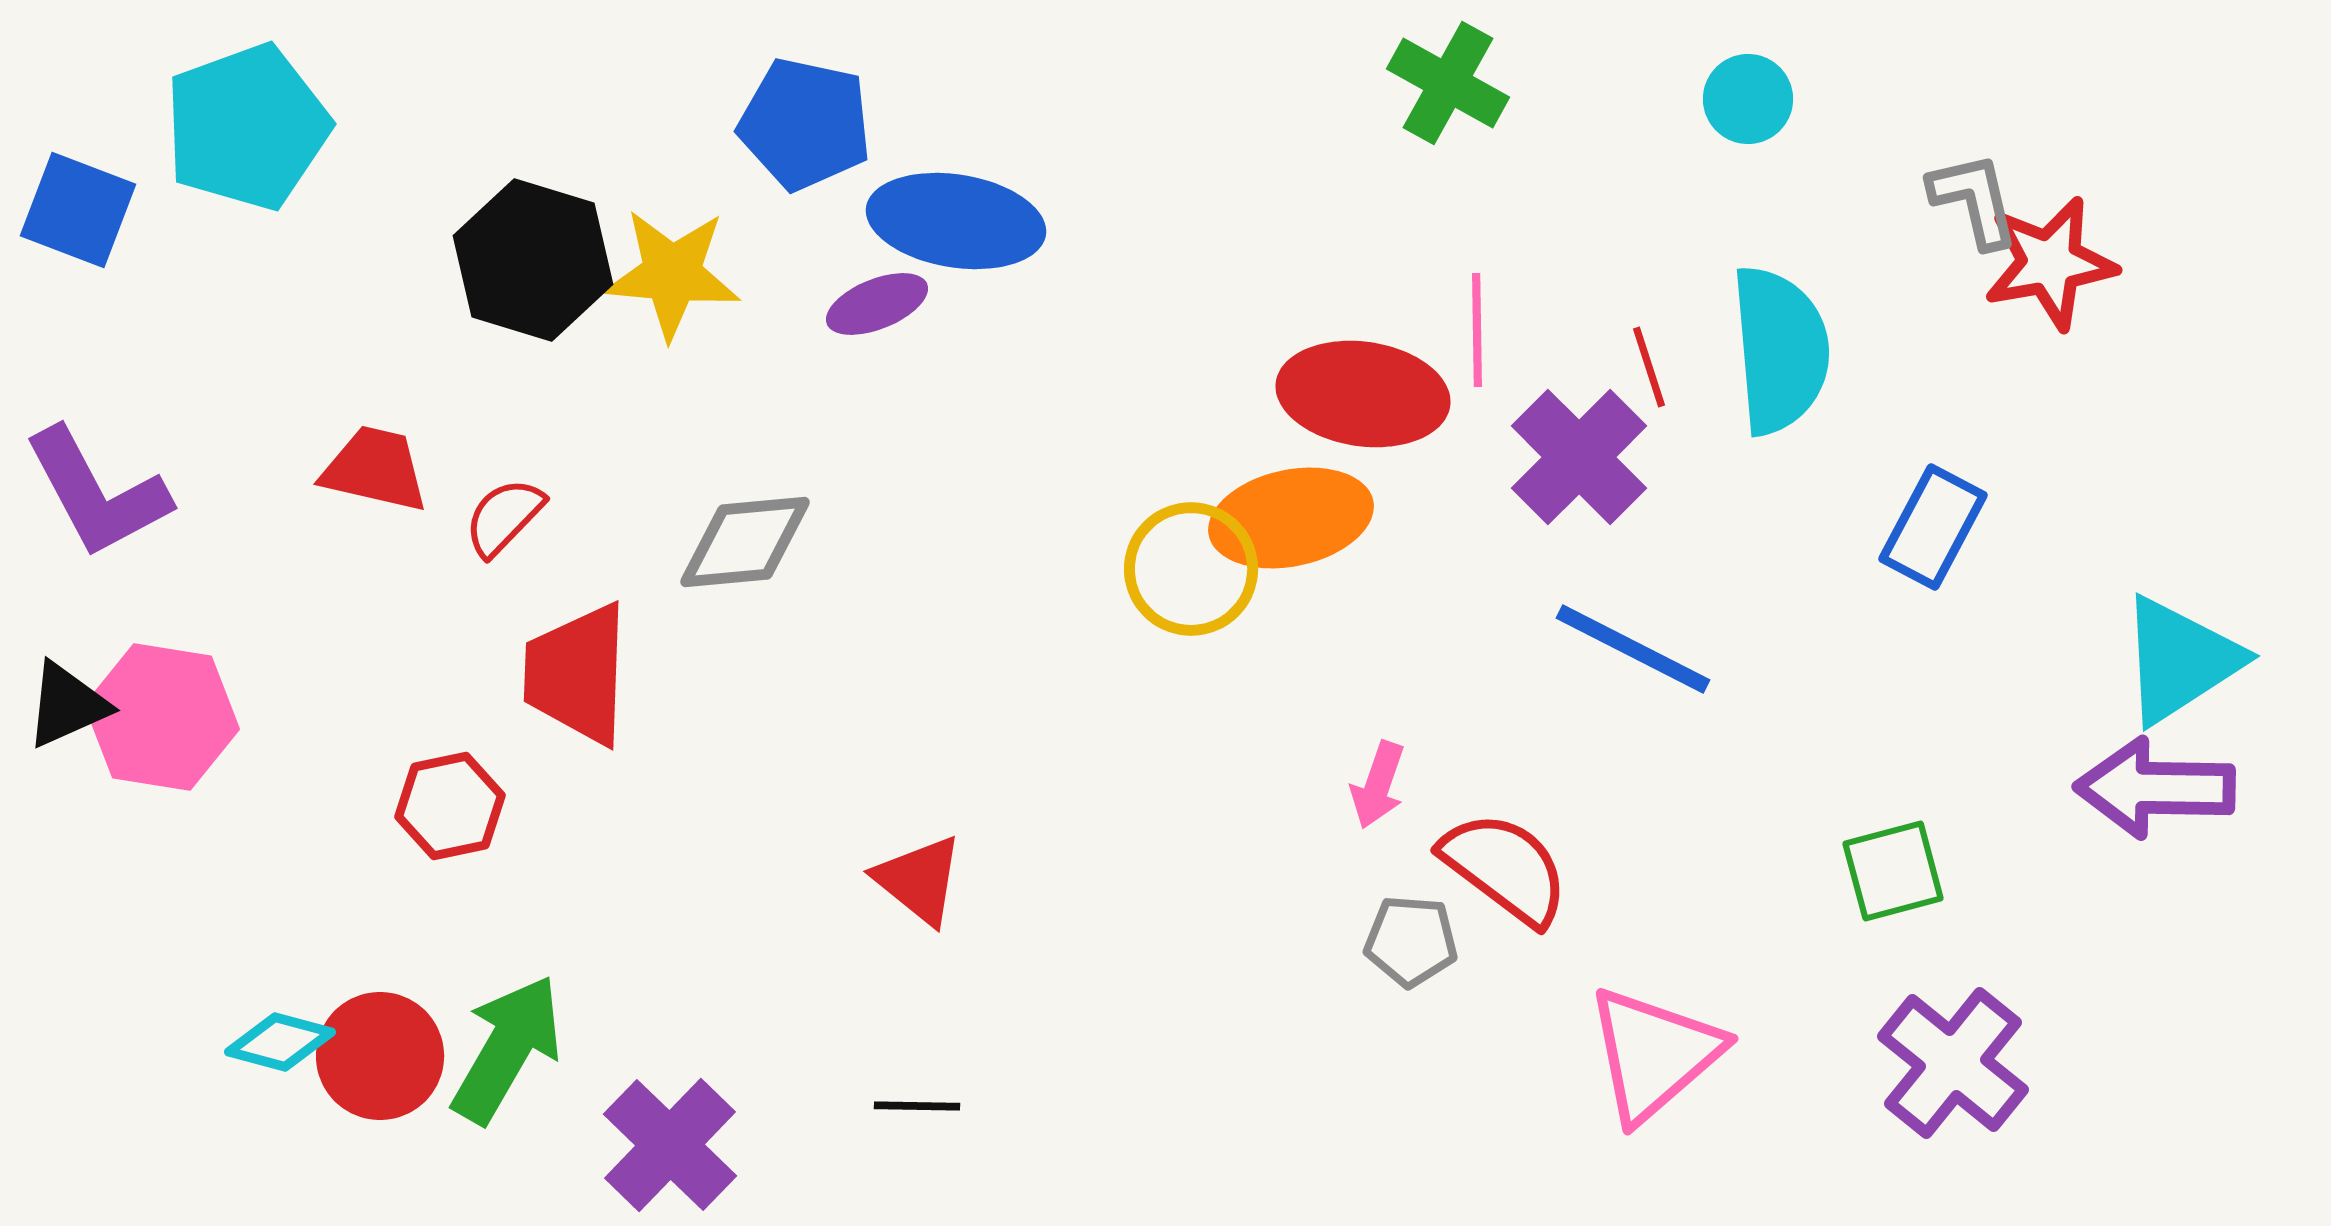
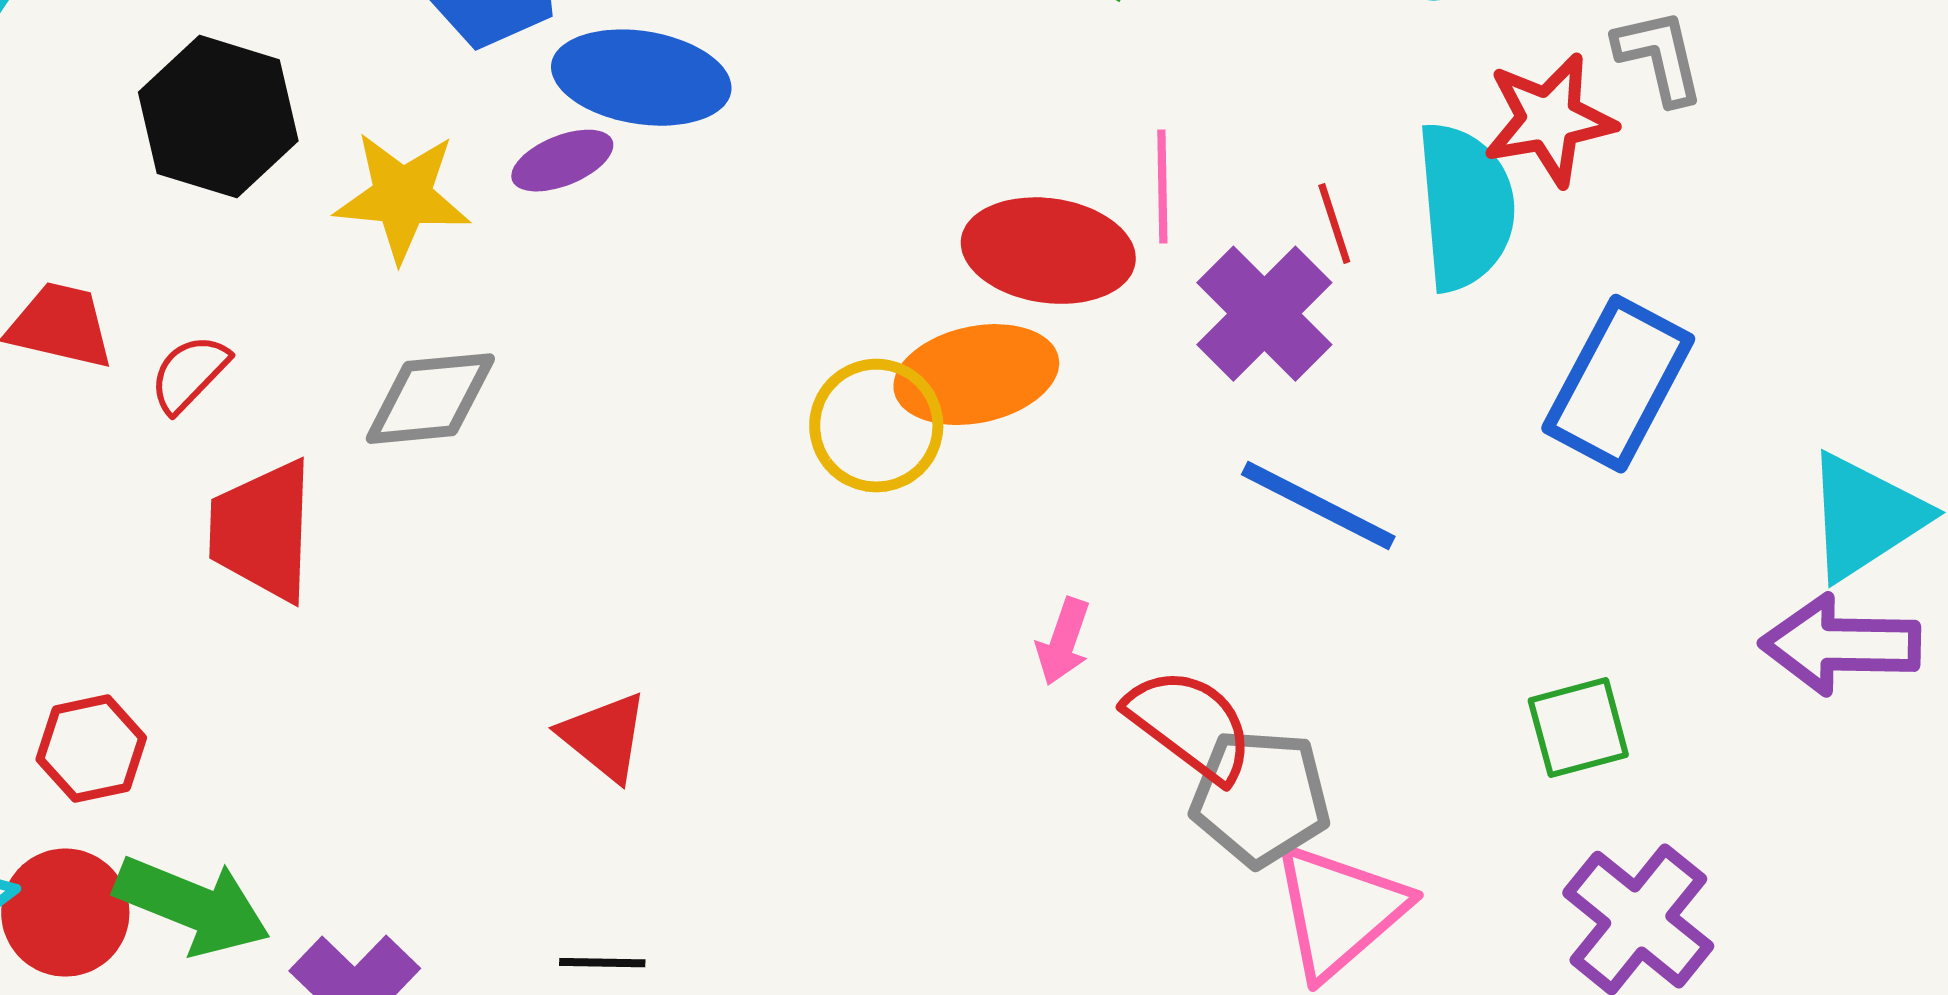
red star: (2050, 263) -> (1549, 120), moved
yellow star: (672, 274) -> (402, 197), moved
blue rectangle: (1933, 527) -> (1618, 384), size x1.4
red hexagon: (450, 806) -> (91, 749), moved
gray pentagon: (1411, 941) -> (1260, 798), moved, size x1.5
green arrow: (507, 1049) -> (192, 906), turned 82

